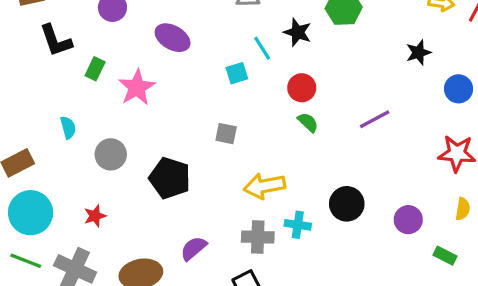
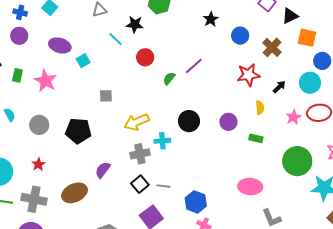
cyan square: (237, 73) -> (83, 61), moved
green semicircle: (308, 122) -> (169, 78), moved, turned -80

